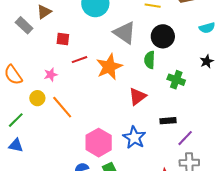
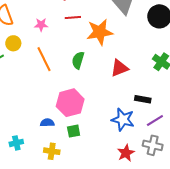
green semicircle: (150, 60) -> (78, 60), moved
yellow circle: (37, 98) -> (13, 43), moved
blue star: (134, 138) -> (123, 120), moved, turned -30

